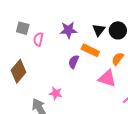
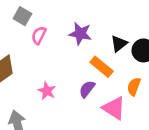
orange semicircle: (118, 59) -> (134, 87), turned -32
purple semicircle: (74, 62) -> (87, 89), moved
pink star: (56, 93) -> (47, 91), moved

